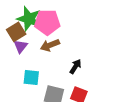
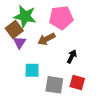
pink pentagon: (47, 22) -> (61, 18), moved

